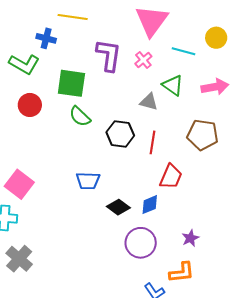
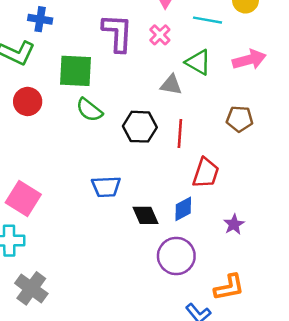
brown pentagon: (203, 135) -> (240, 119), size x0.7
black diamond: (118, 207) -> (146, 215), turned 35
purple star: (190, 238) -> (234, 224), moved

